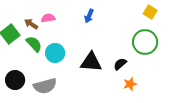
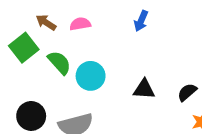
brown arrow: (31, 24) -> (46, 22), moved
black triangle: (91, 62) -> (144, 89), size x0.7

